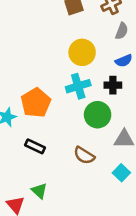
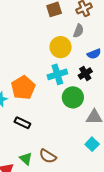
gray semicircle: (122, 31) -> (78, 31), moved
black cross: (113, 85) -> (85, 74), turned -32
brown semicircle: (84, 155) -> (48, 156), moved

